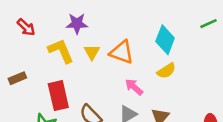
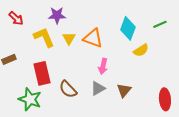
green line: (209, 24) -> (160, 24), moved
yellow semicircle: (166, 71) -> (141, 50), moved
pink arrow: (134, 87) -> (103, 66), turned -119

